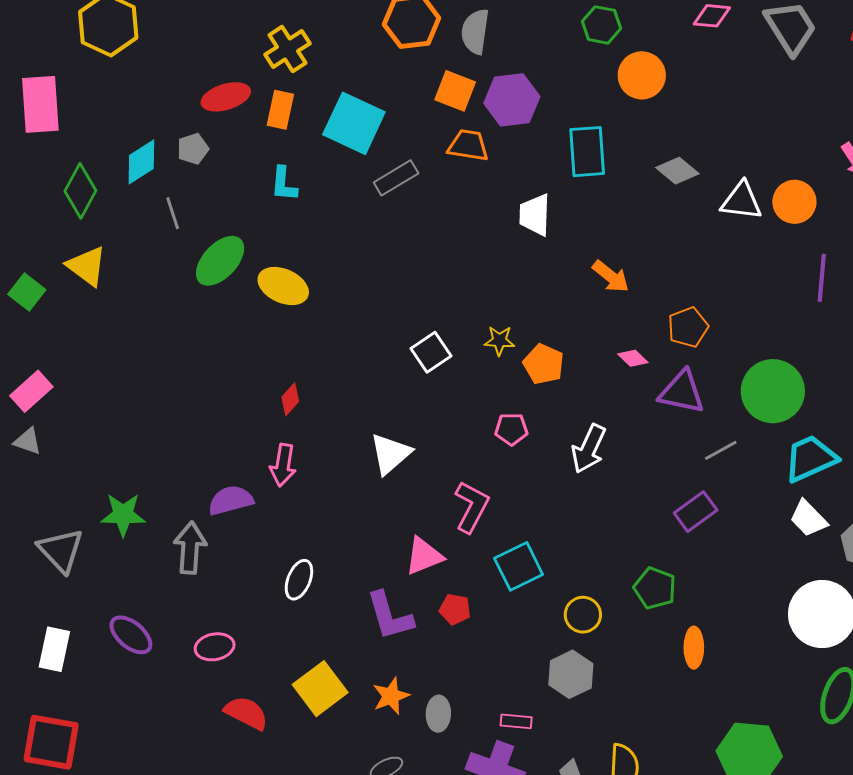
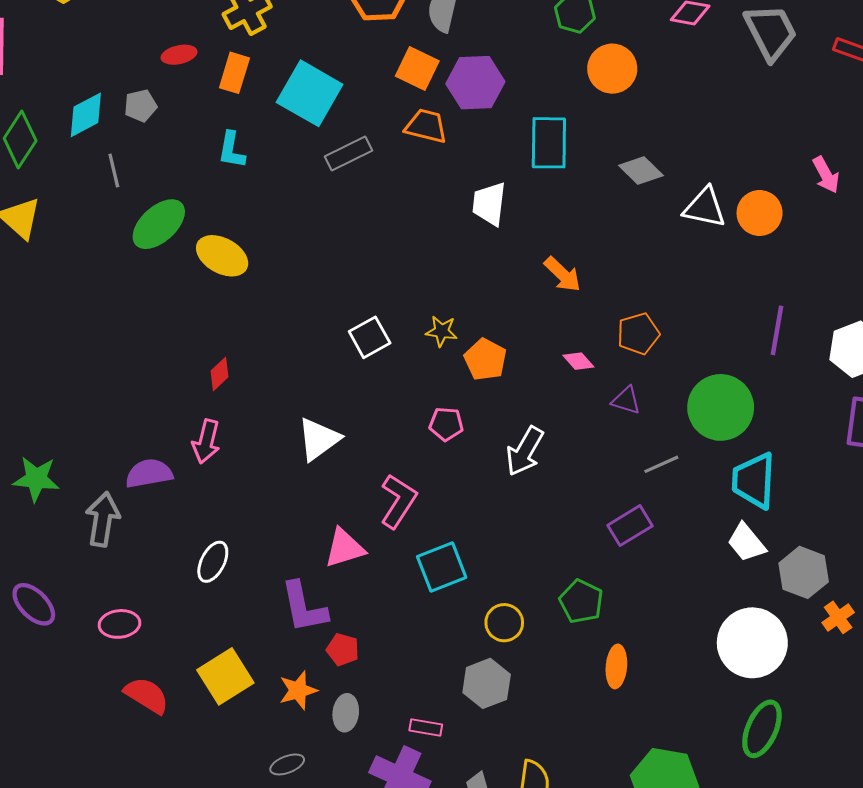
red ellipse: (226, 97) -> (179, 55), size x0.7
purple line: (822, 278) -> (777, 330), moved
purple triangle: (682, 392) -> (626, 400), size x0.6
cyan trapezoid: (810, 459) -> (754, 481), turned -68
red pentagon: (455, 609) -> (343, 650), moved

